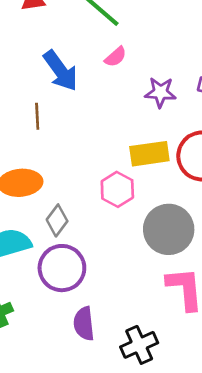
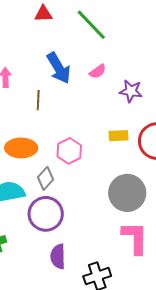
pink semicircle: (116, 57) -> (98, 71), moved
yellow rectangle: (149, 154) -> (118, 136), size x0.7
pink hexagon: (117, 189) -> (69, 151), moved

